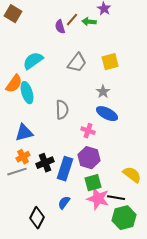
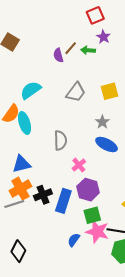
pink cross: (88, 131) -> (79, 165), moved, turned 32
orange cross: (23, 157) -> (20, 189), size x1.5
blue semicircle: (64, 203) -> (74, 240), moved
black diamond: (37, 218) -> (18, 251), moved

